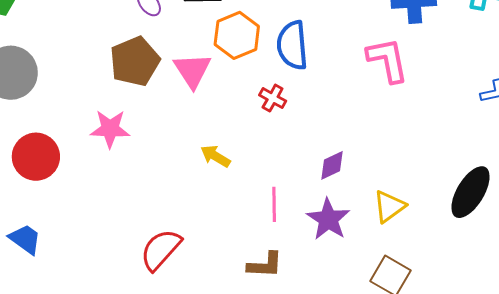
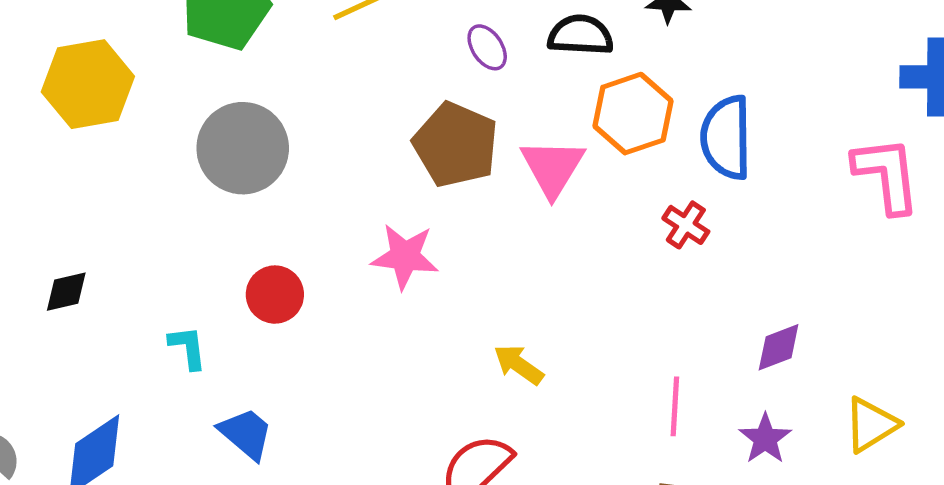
brown pentagon: (135, 61) -> (456, 145), turned -30
yellow arrow: (215, 156) -> (519, 365), moved
red circle: (36, 157) -> (275, 295), size x0.7
purple star: (328, 219) -> (765, 439), size x0.7

